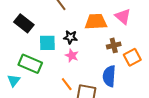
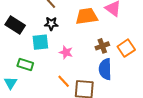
black star: (70, 37) -> (51, 24), moved
brown cross: (114, 45) -> (102, 46), moved
green rectangle: (30, 64) -> (25, 65), size x0.7

